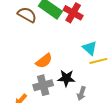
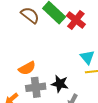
orange semicircle: (44, 61) -> (27, 68), moved

